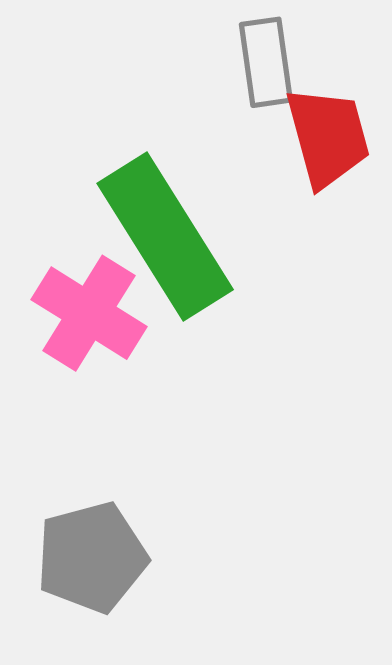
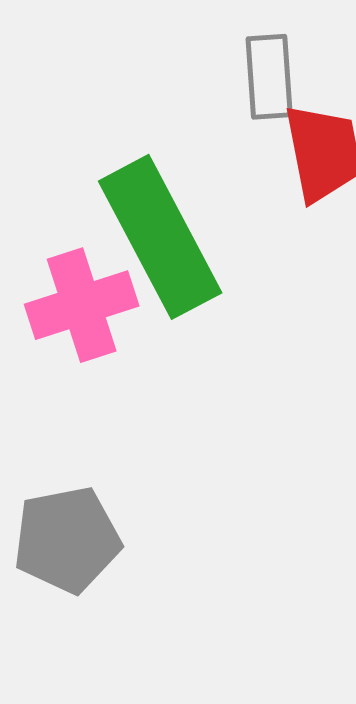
pink cross: (89, 313) -> (82, 305), turned 36

